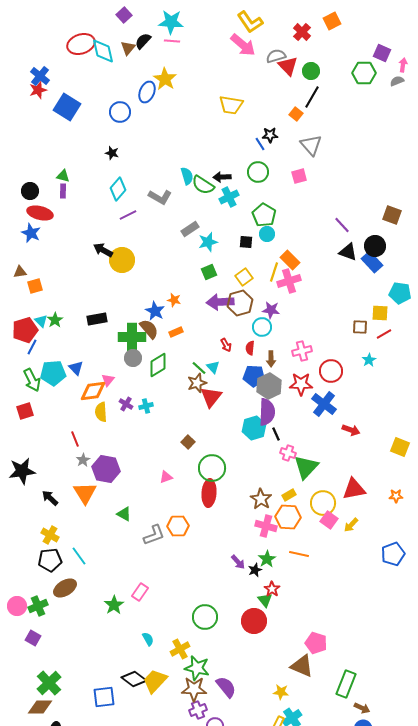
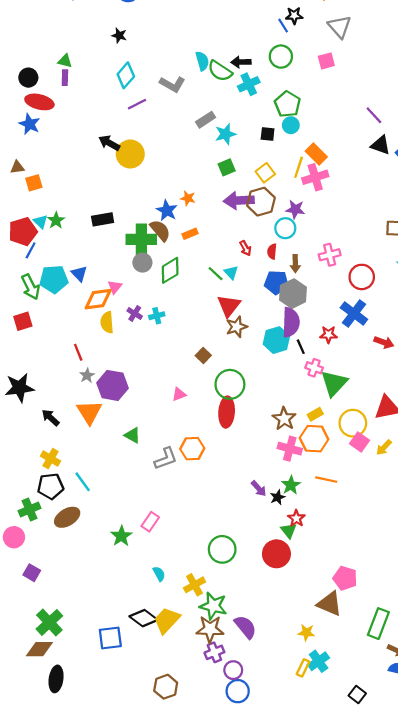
brown star: (197, 383) -> (237, 327), moved
red star: (301, 384) -> (328, 335), moved, size x0.7
green cross: (38, 606) -> (29, 510), moved

